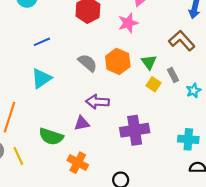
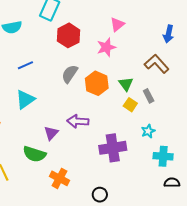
gray semicircle: (88, 63) -> (70, 74), moved, turned -96
cyan star: (194, 91) -> (148, 131), moved
purple triangle: (82, 123) -> (51, 133), moved, turned -35

